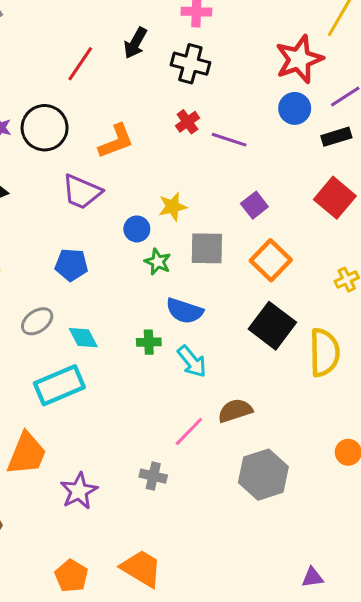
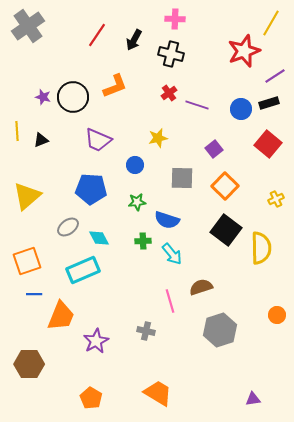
red line: (80, 64) -> (97, 35), moved
blue circle: (295, 108) -> (241, 109), moved
orange L-shape: (116, 141) -> (115, 86), moved
yellow star: (173, 207) -> (158, 138), moved
green star: (158, 262) -> (137, 202), moved, turned -30
blue pentagon: (71, 265) -> (91, 189), size x1.4
pink line: (189, 431) -> (170, 301), turned -60
orange trapezoid: (141, 568) -> (158, 393), moved

